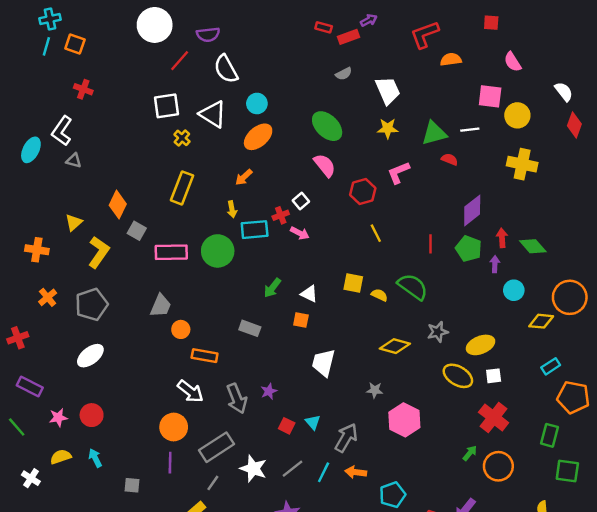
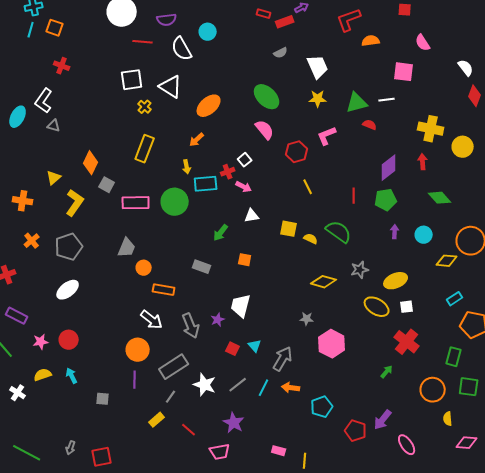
red line: (180, 61) -> (143, 42), turned 54
cyan circle: (257, 103) -> (208, 32), moved
yellow circle: (517, 115) -> (463, 147), moved
red arrow: (502, 238) -> (423, 162), moved
green pentagon: (469, 249) -> (386, 200), turned -30
purple arrow: (495, 264) -> (395, 232), moved
white triangle: (309, 294) -> (252, 216), moved, turned -35
white trapezoid: (324, 363) -> (241, 306), moved
orange circle: (498, 466) -> (433, 390), moved

